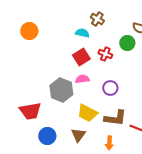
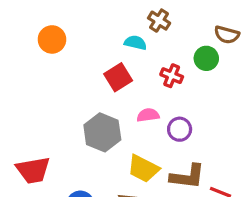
red square: (81, 57) -> (118, 77), moved
pink semicircle: (82, 79) -> (148, 115), moved
red trapezoid: (30, 111) -> (33, 170), moved

